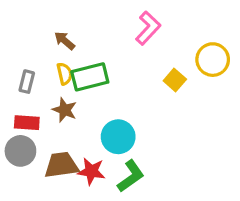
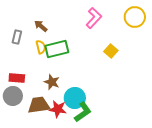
yellow circle: (213, 60) -> (135, 17), moved
gray rectangle: (27, 82) -> (17, 37), moved
brown star: (65, 110) -> (52, 82), moved
cyan circle: (118, 137) -> (75, 98), moved

